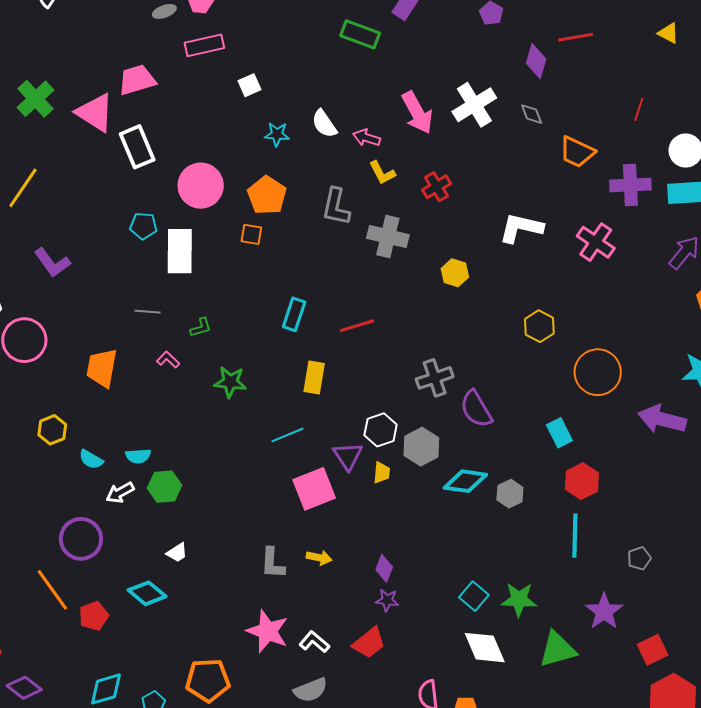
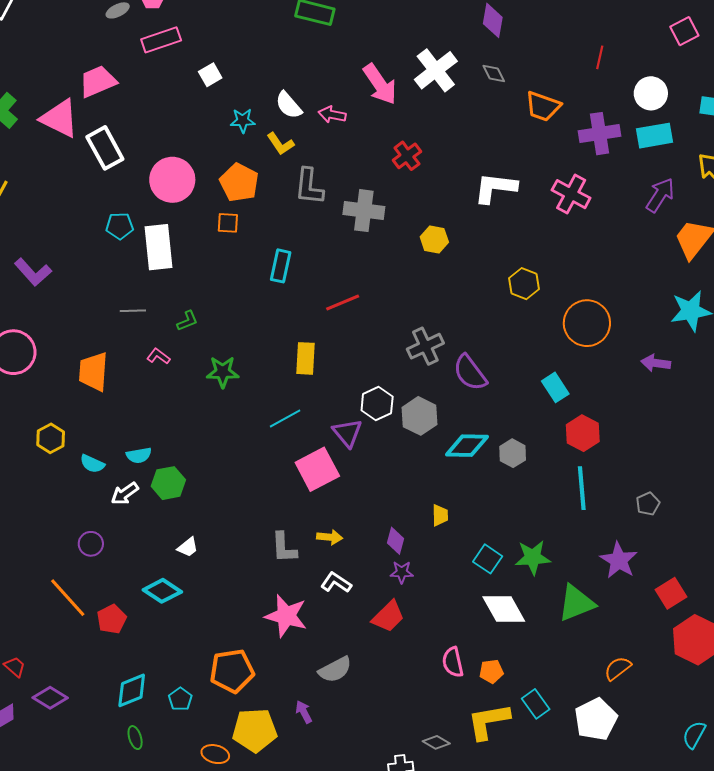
yellow L-shape: (382, 173) -> (280, 144), moved
cyan rectangle: (294, 314) -> (281, 266), moved
purple arrow: (662, 419) -> (656, 363), size x0.6
yellow trapezoid: (382, 473) -> (440, 515), moved
purple circle: (81, 539) -> (91, 544), size x0.6
white L-shape: (314, 642) -> (336, 583), moved

